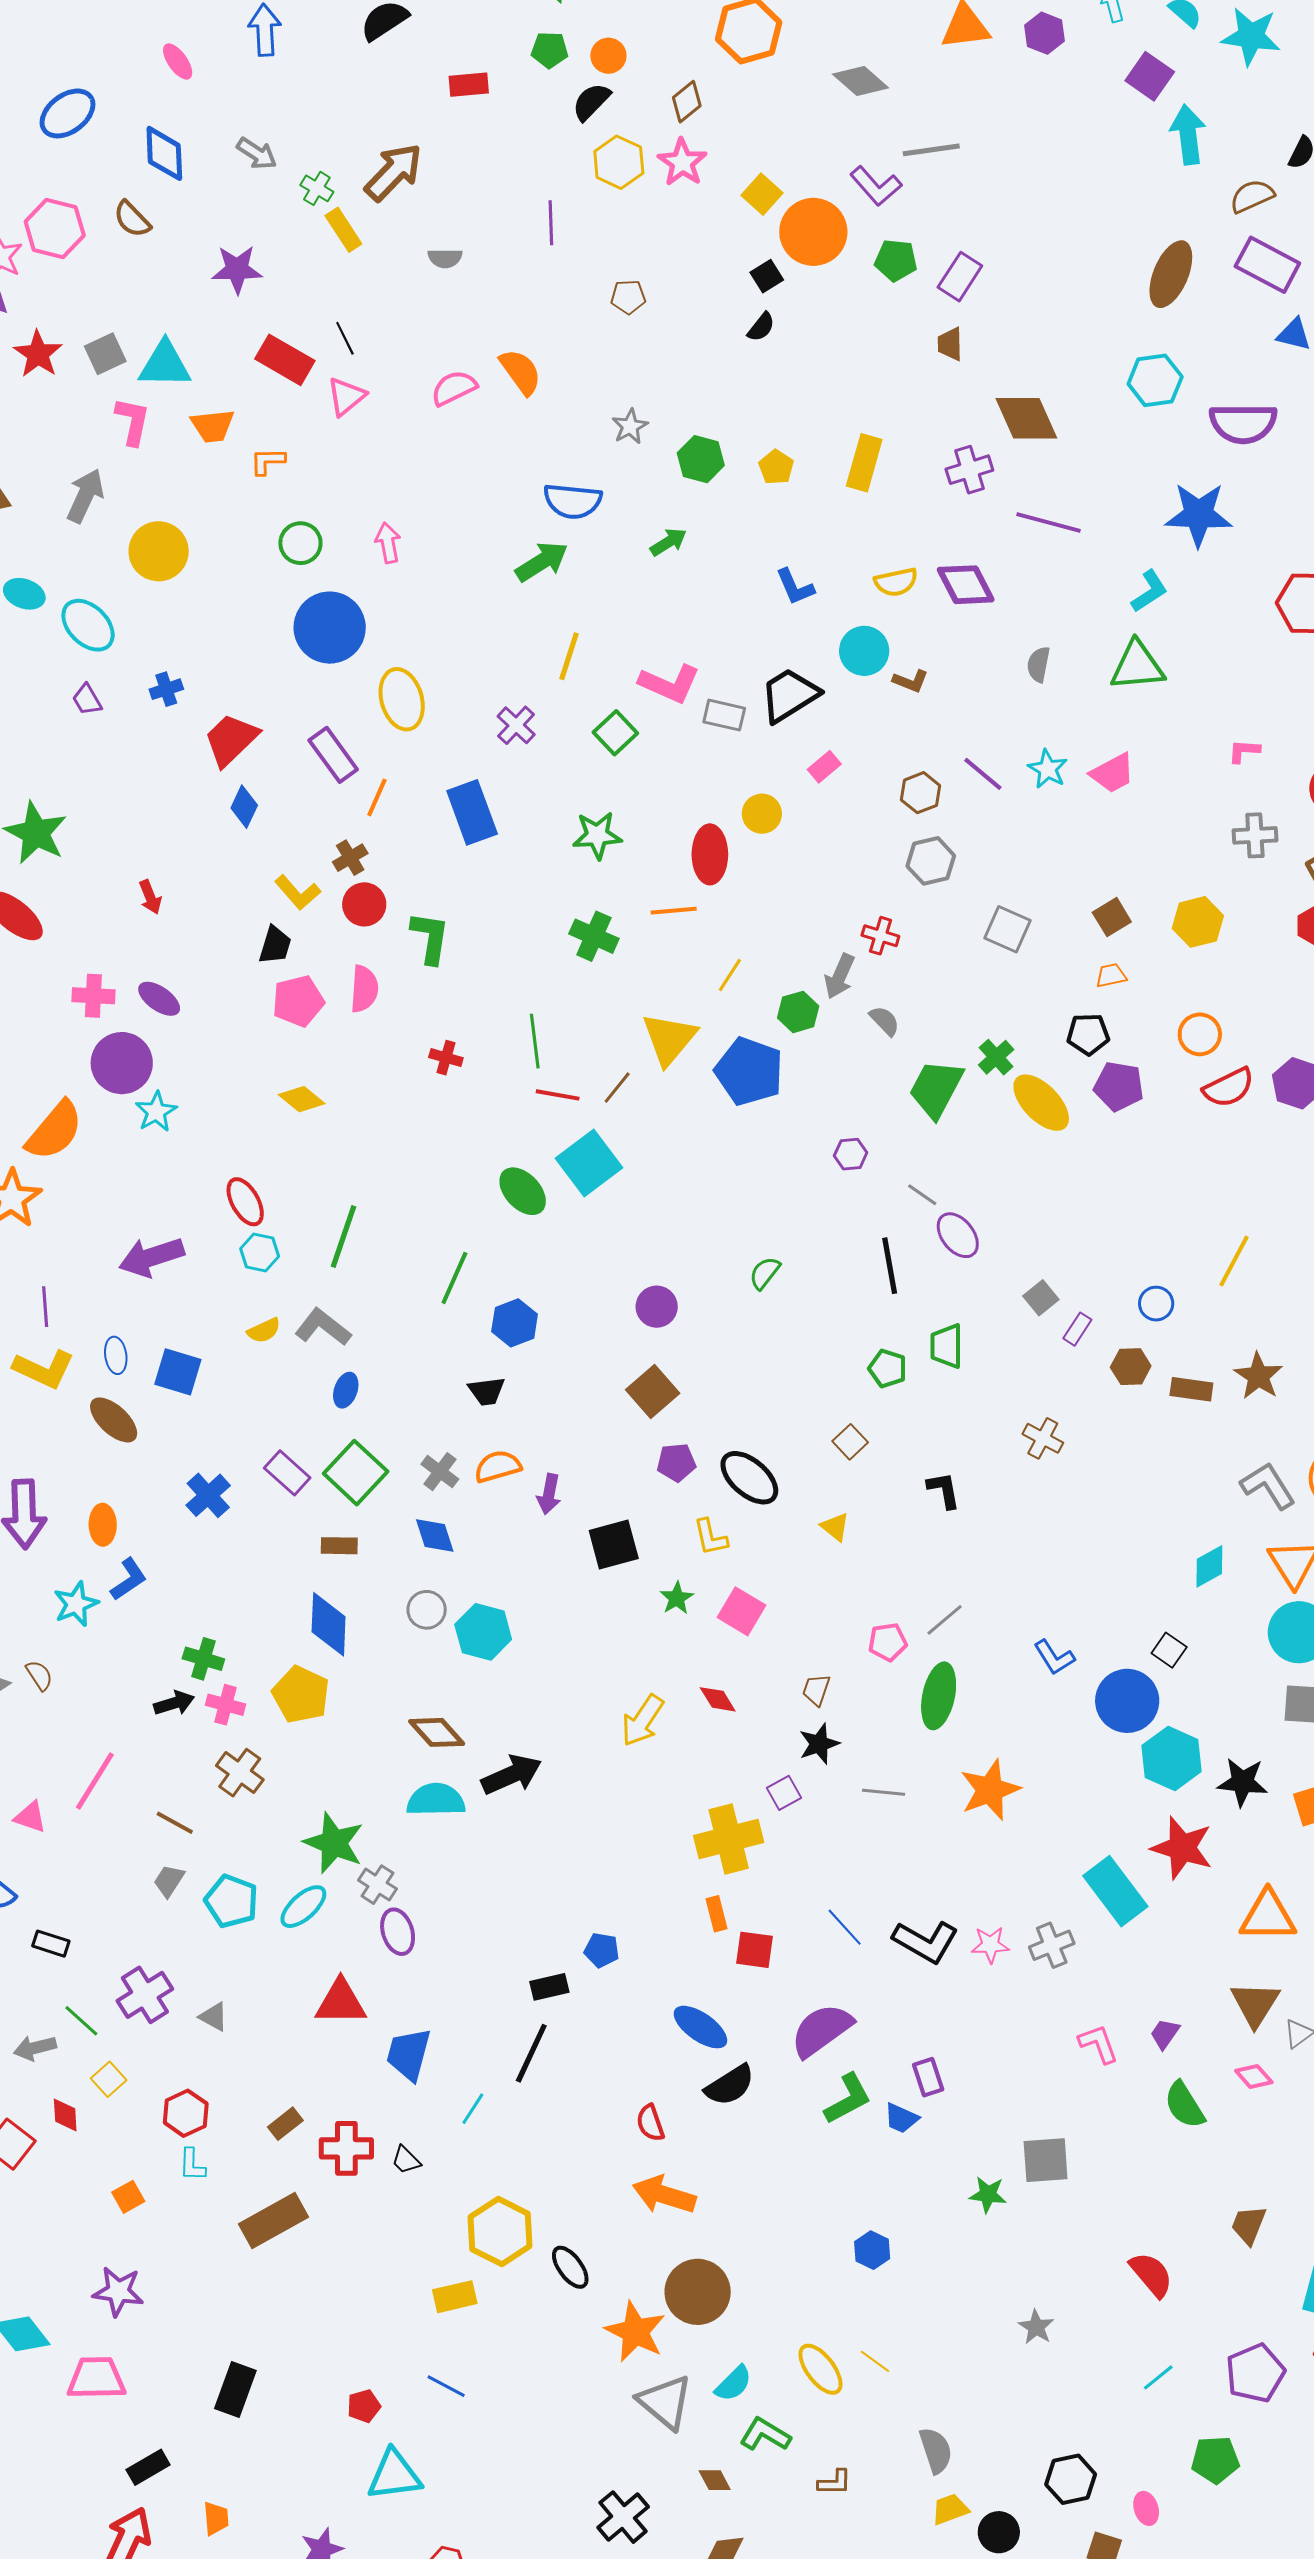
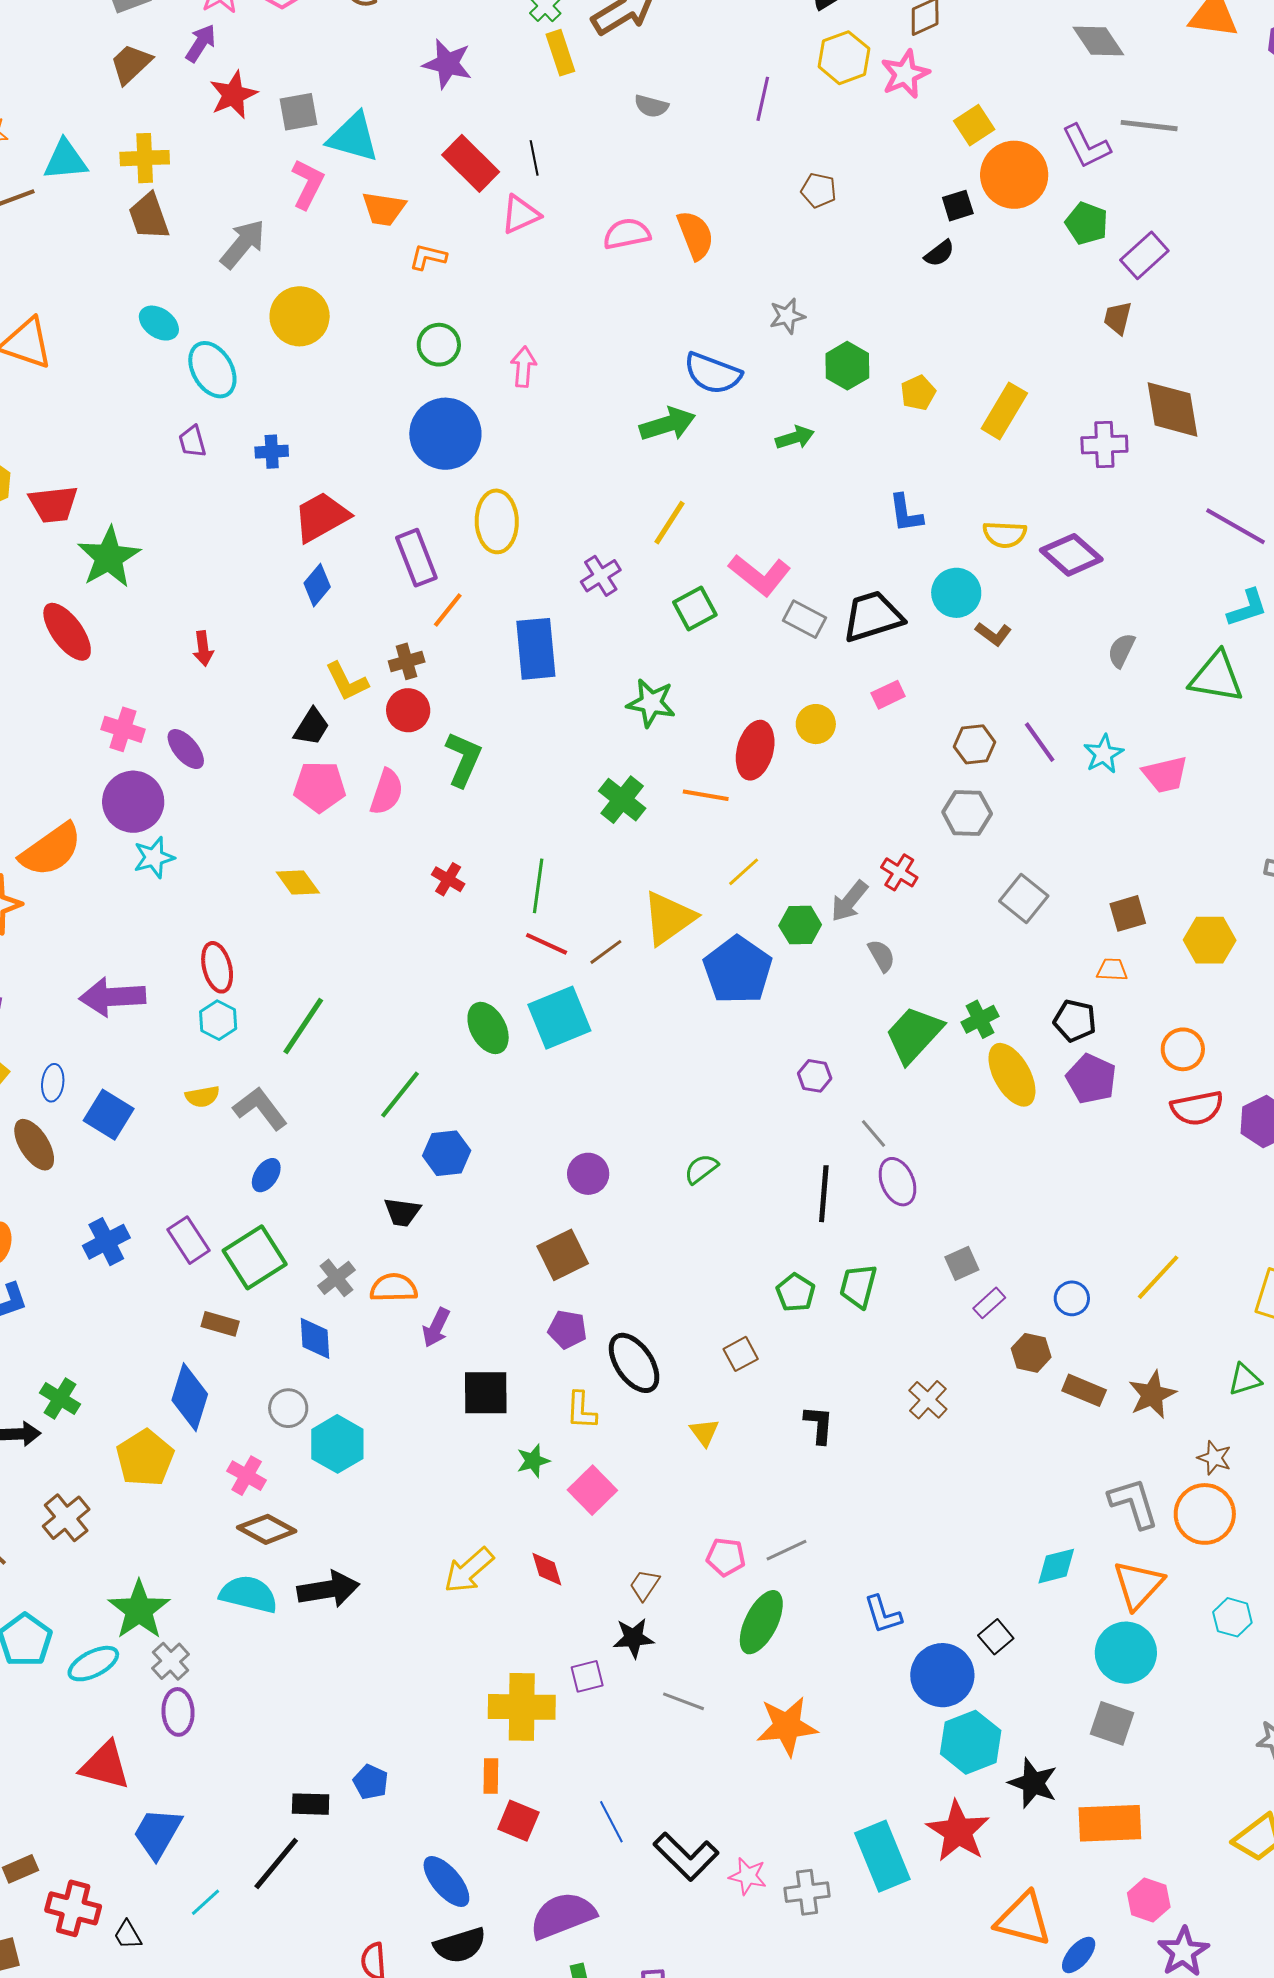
purple line: (1049, 523) -> (1236, 526), moved
purple diamond: (966, 585) -> (1071, 555), turned -36
pink cross: (225, 1705) -> (247, 1476), moved
brown diamond: (437, 1732) -> (267, 1529), turned -34

